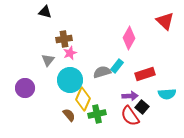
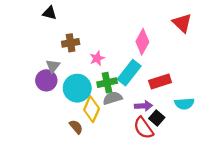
pink star: (70, 53) -> (97, 58), moved
cyan rectangle: (117, 66) -> (129, 73), size x1.6
gray semicircle: (102, 72) -> (113, 98), moved
purple circle: (25, 88) -> (46, 80), moved
green cross: (97, 114) -> (107, 83), moved

